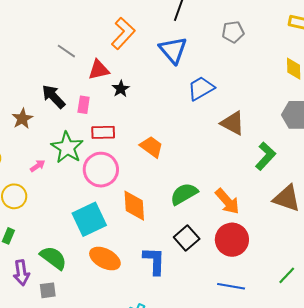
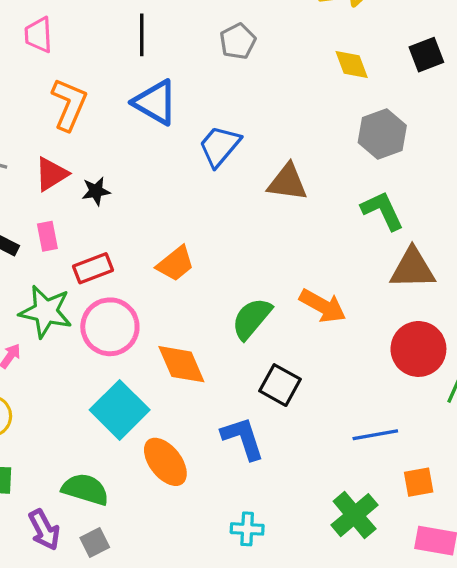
black star: (121, 89) -> (96, 191), turned -30
orange trapezoid: (151, 147) -> (175, 264), turned 125
green L-shape: (265, 156) -> (382, 211), moved, turned -48
red circle: (232, 240) -> (418, 349), moved
orange ellipse: (105, 259) -> (165, 462), turned 44

